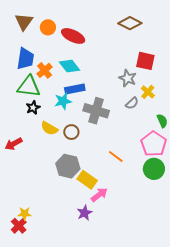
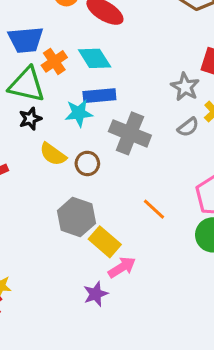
blue trapezoid: (25, 59) -> (26, 40), turned 70

